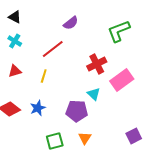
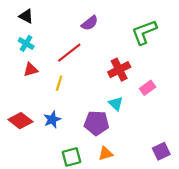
red triangle: (15, 71) -> (31, 70), moved
pink rectangle: (122, 80) -> (148, 88), size x0.6
orange triangle: (85, 138) -> (106, 154), turned 40

